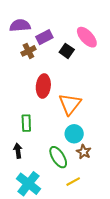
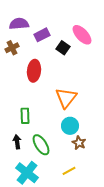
brown cross: (28, 51) -> (12, 48), moved
red ellipse: (43, 86) -> (34, 71), moved
green ellipse: (58, 157) -> (41, 145), moved

